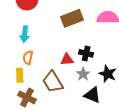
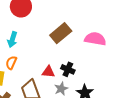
brown rectangle: (72, 18) -> (61, 33), turned -30

